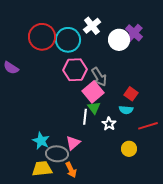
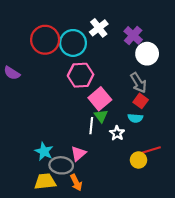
purple cross: (134, 33) -> (133, 35), moved
white circle: (119, 40) -> (147, 54), moved
gray arrow: (99, 77) -> (139, 83), moved
red line: (148, 126) -> (150, 150), moved

